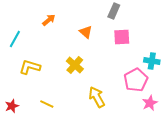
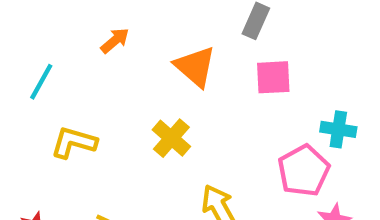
orange triangle: (86, 32) -> (195, 67), size x1.5

